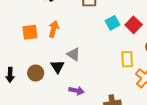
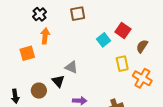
cyan square: (112, 23) -> (104, 40), moved
orange arrow: (54, 29) -> (45, 36), moved

